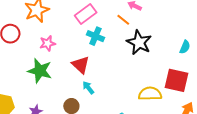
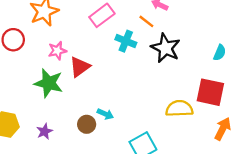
cyan cross: (95, 36) -> (126, 41), moved
red triangle: (81, 65) -> (80, 67), moved, turned 42
cyan arrow: (88, 88) -> (105, 114), moved, turned 152

